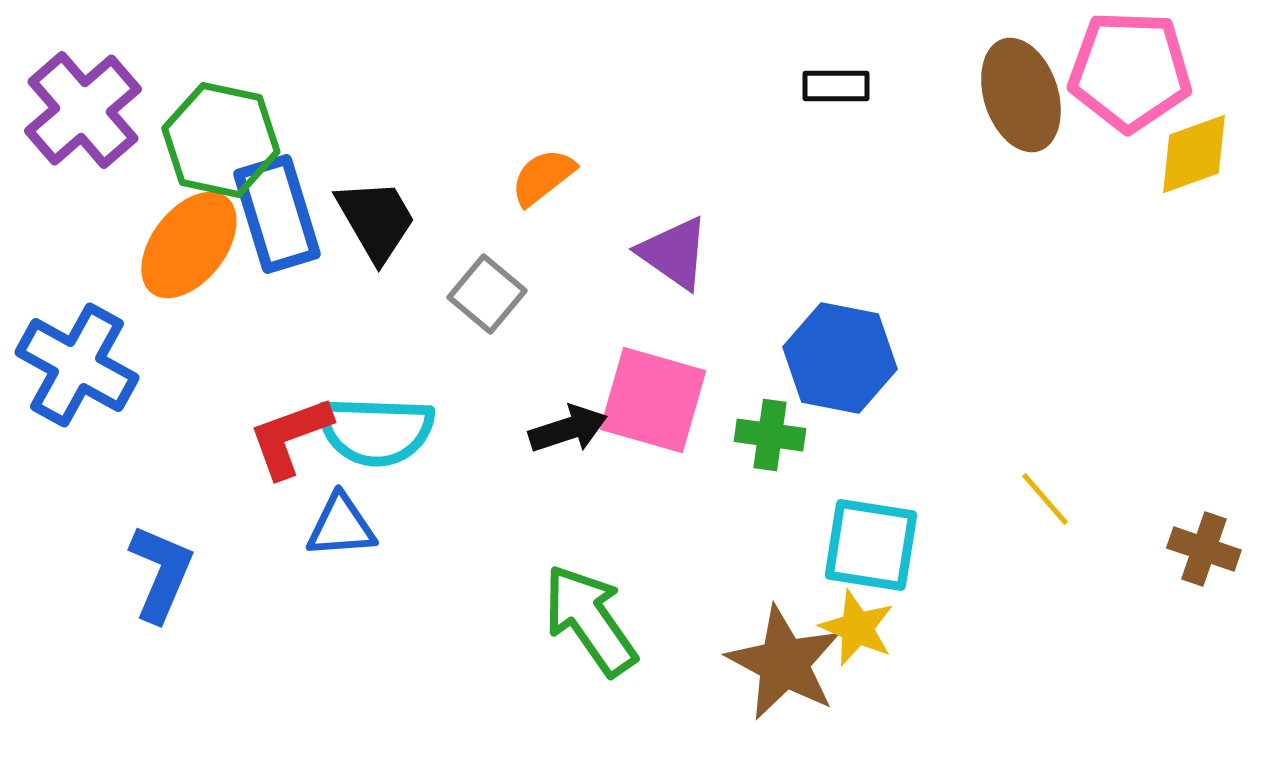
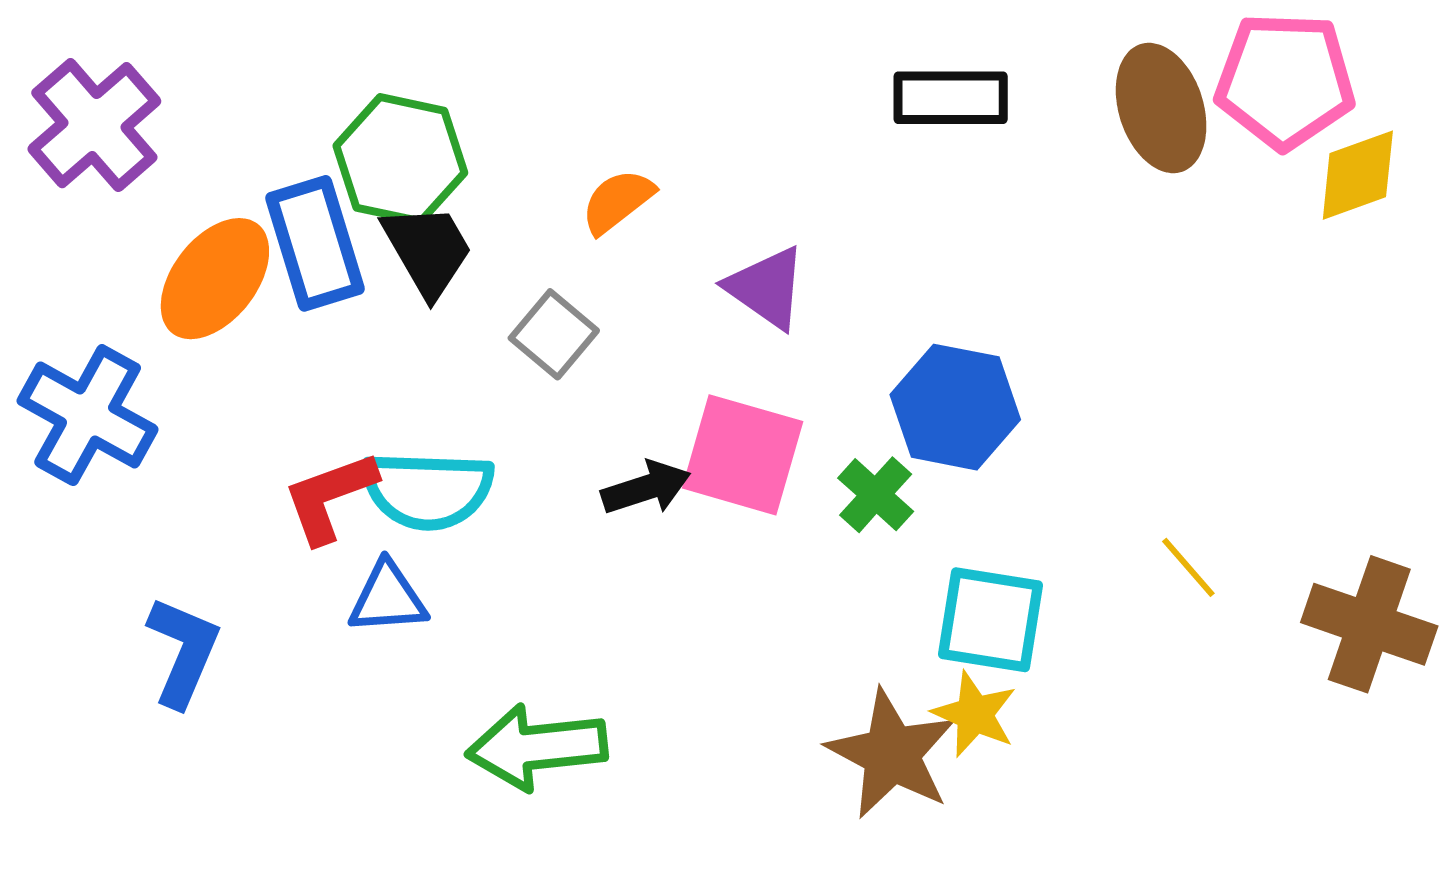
black rectangle: (836, 86) -> (951, 98), size x1.5
green hexagon: (221, 140) -> (400, 159), moved
green cross: (770, 435) -> (876, 495), turned 34
brown cross: (1204, 549) -> (1369, 624), size x1.6
green arrow: (590, 620) -> (537, 747), moved, turned -61

